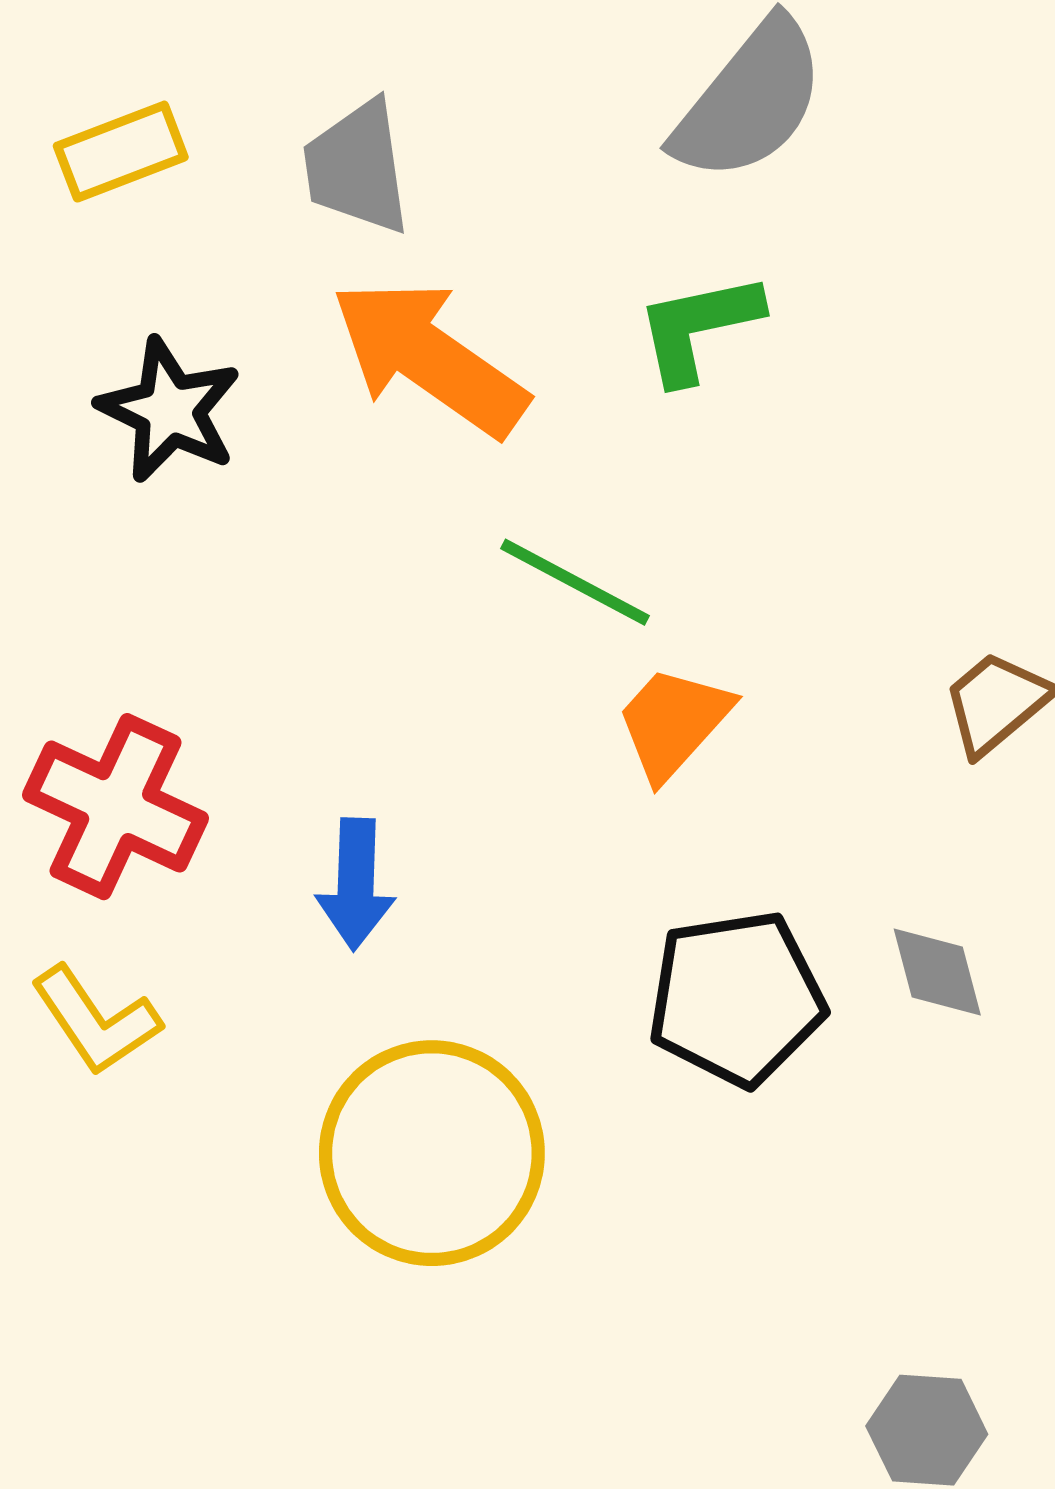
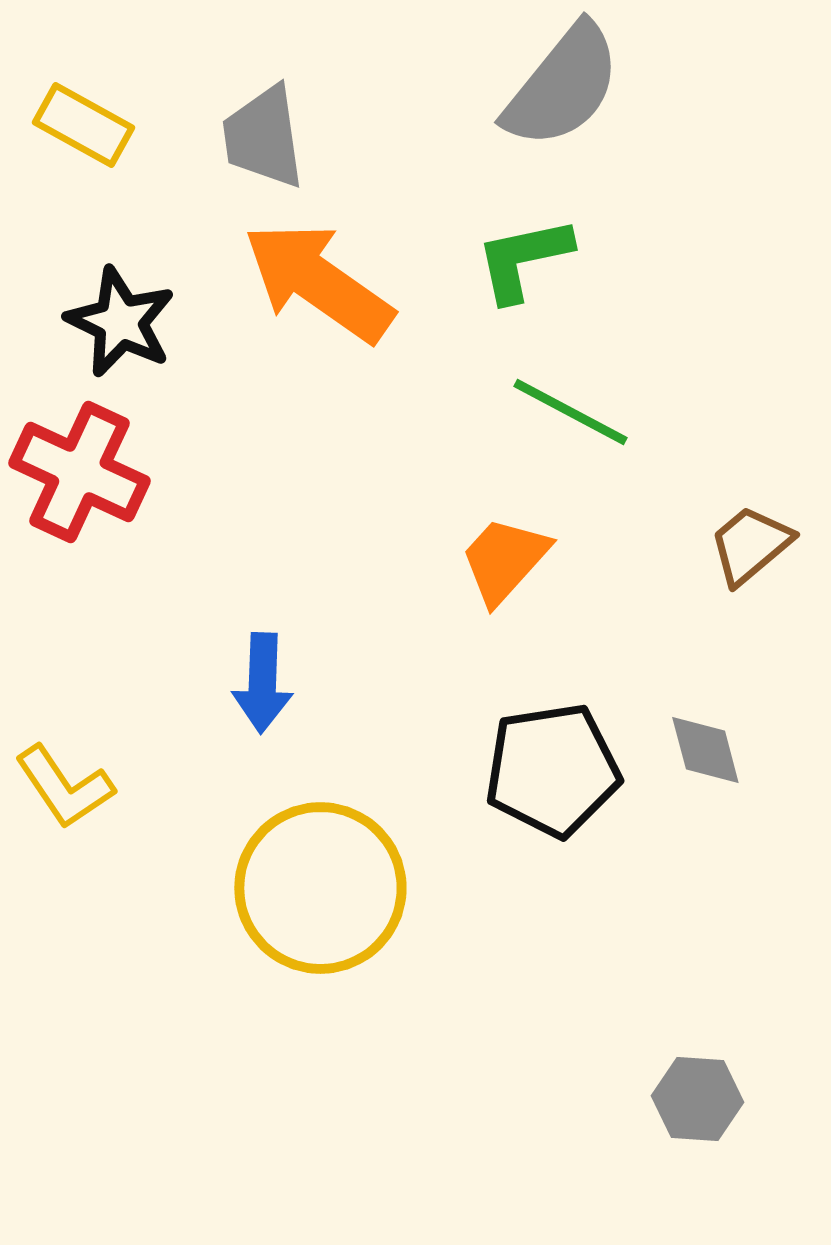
yellow rectangle: (121, 152) -> (83, 125), turned 50
green line: (575, 582) -> (570, 412), moved
red cross: (116, 807) -> (79, 472), moved

